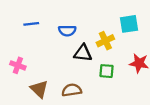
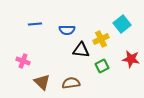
cyan square: (129, 24) -> (122, 24), turned -30
green square: (106, 71) -> (102, 66), turned -32

